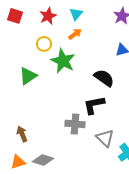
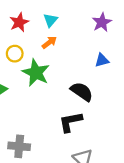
gray cross: (75, 124) -> (19, 146), moved

